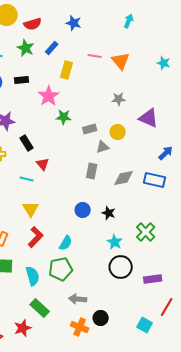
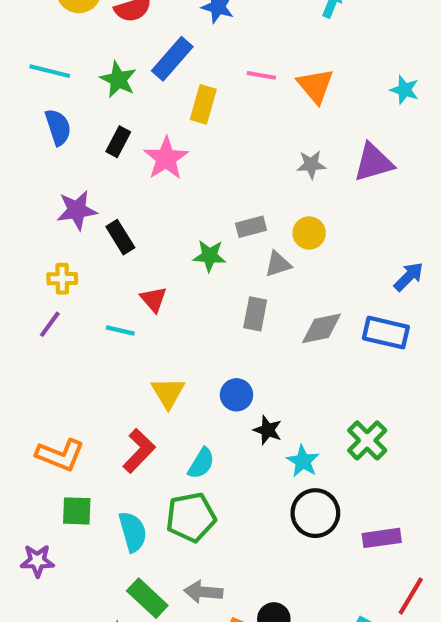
green star: (26, 48) -> (118, 79), moved
blue rectangle: (52, 48) -> (172, 59), size x1.5
black rectangle: (22, 80) -> (118, 142), moved, turned -56
green star: (64, 117) -> (210, 256), moved
purple triangle: (149, 118) -> (373, 162), moved, turned -40
black rectangle: (27, 143) -> (120, 237), moved
yellow triangle: (31, 209) -> (168, 393), moved
black star: (109, 213) -> (268, 430), moved
gray arrow: (78, 299) -> (203, 592), moved

